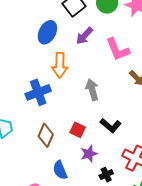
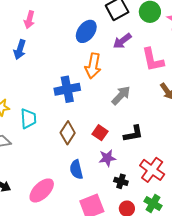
gray arrow: (92, 90) -> (121, 95), turned 50
black L-shape: (111, 125) -> (133, 134), turned -60
black cross: (106, 175) -> (121, 181), turned 32

